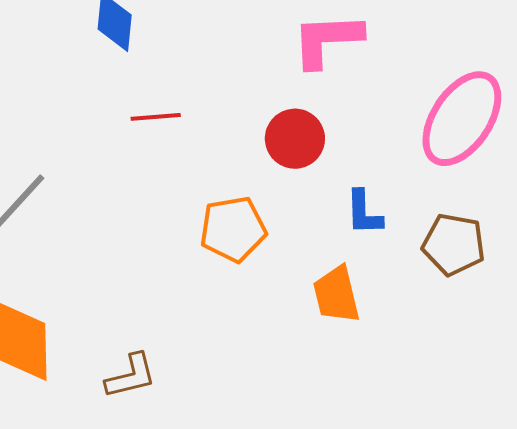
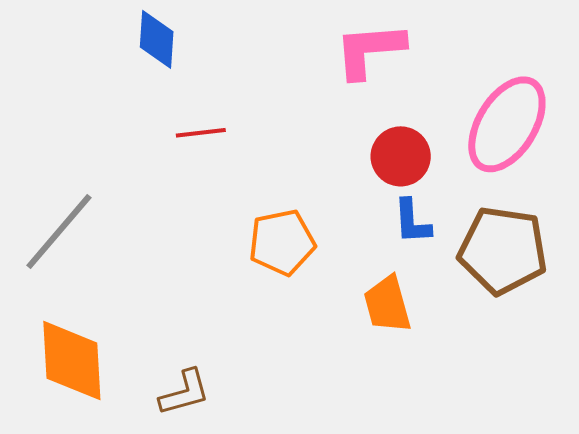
red circle: (295, 139) -> (401, 156), moved
brown pentagon: (454, 244) -> (503, 250), size x1.4

